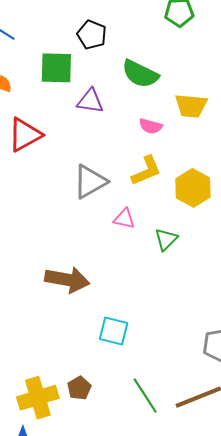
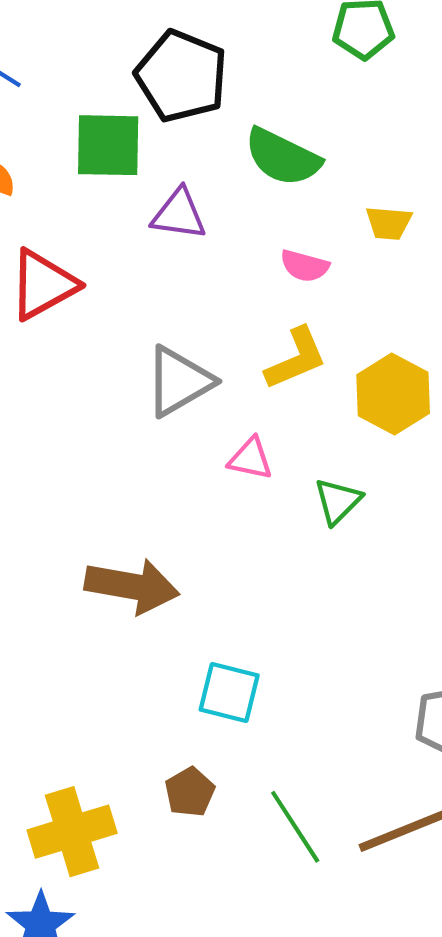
black pentagon: (92, 35) -> (181, 76), size x1.5
yellow trapezoid: (191, 106) -> (389, 223), size x0.7
brown pentagon: (79, 388) -> (190, 792), moved

